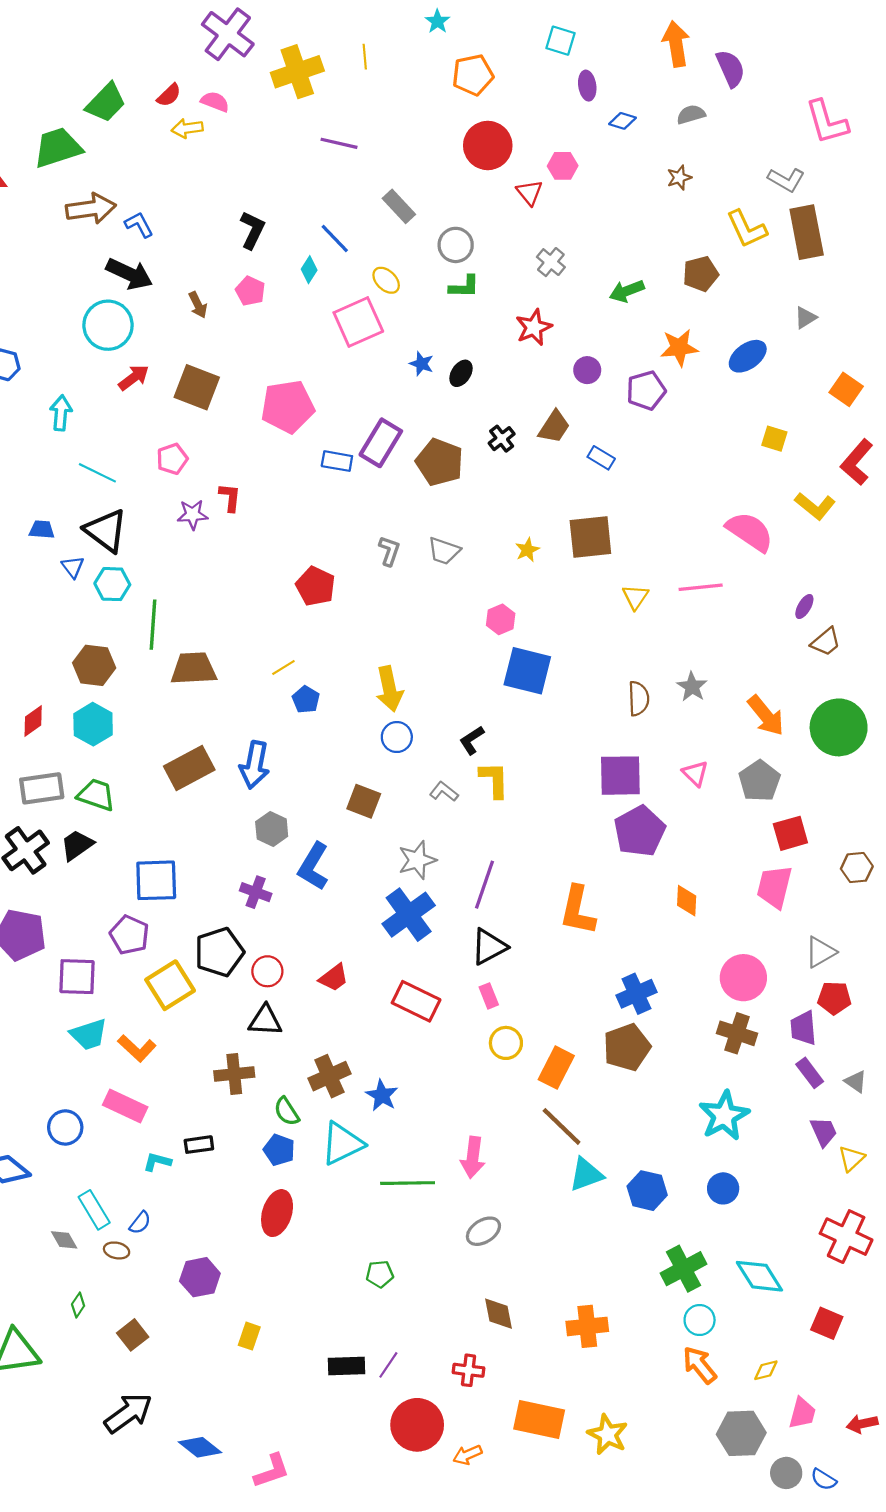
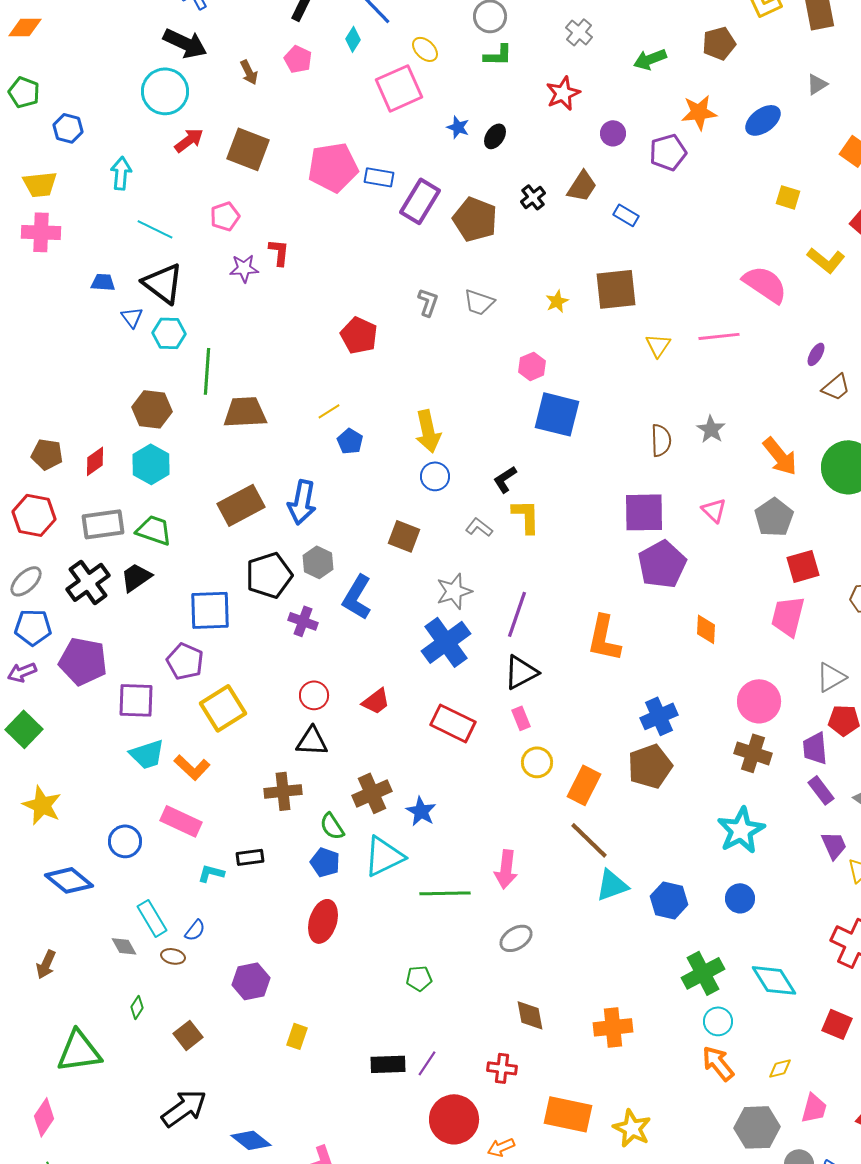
blue rectangle: (337, 461) -> (379, 177), moved
black pentagon: (219, 952) -> (269, 575), moved

